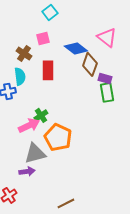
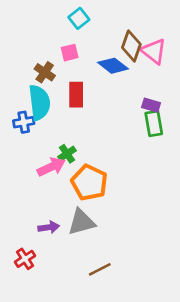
brown diamond: (90, 64) -> (131, 46), moved
cyan semicircle: (20, 76) -> (39, 102), size x1.5
gray triangle: (35, 153) -> (81, 222), moved

